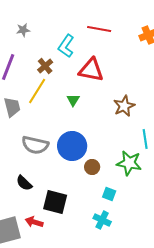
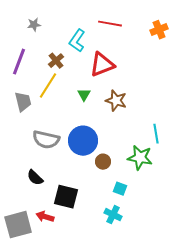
red triangle: (91, 70) -> (102, 65), turned -32
brown star: (124, 106) -> (116, 101), moved, turned -30

